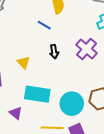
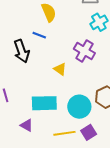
black arrow: (54, 52) -> (22, 51), moved, size x1.6
yellow triangle: (23, 62) -> (60, 69), moved

